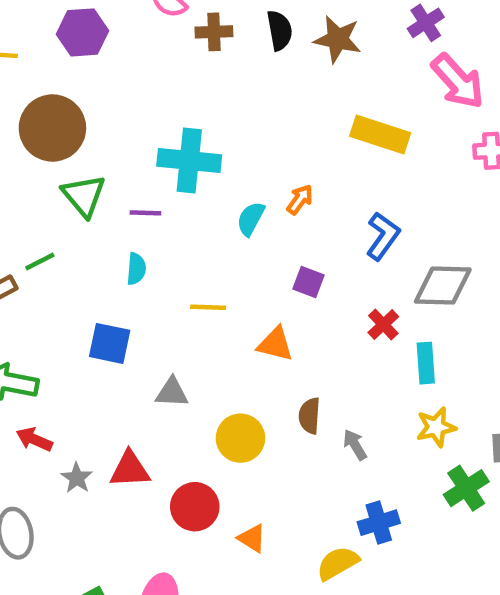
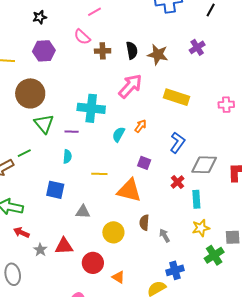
pink arrow: (458, 81) -> (130, 86), moved, turned -96
orange triangle: (275, 344) -> (129, 190), size x1.5

